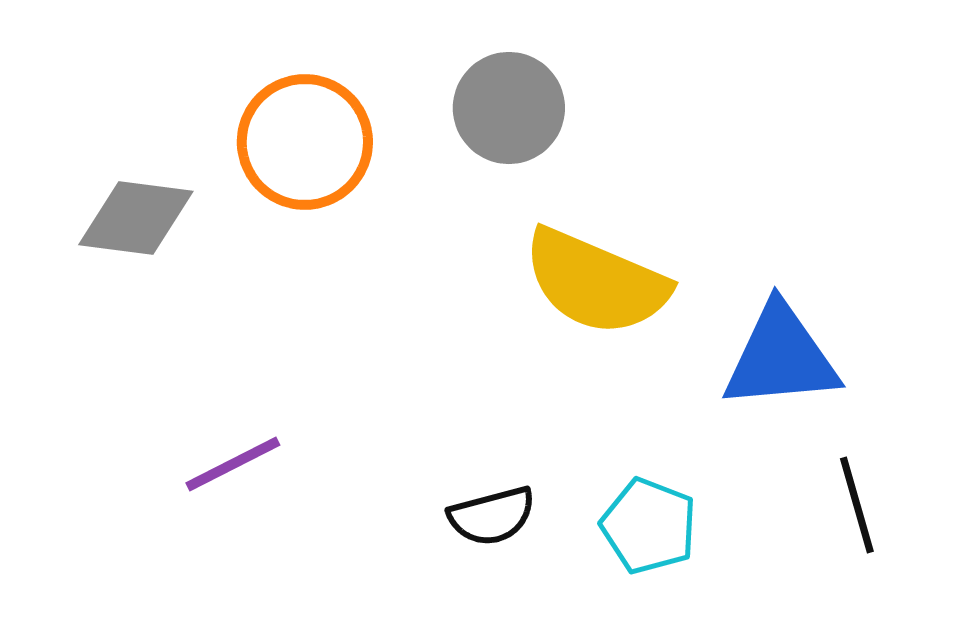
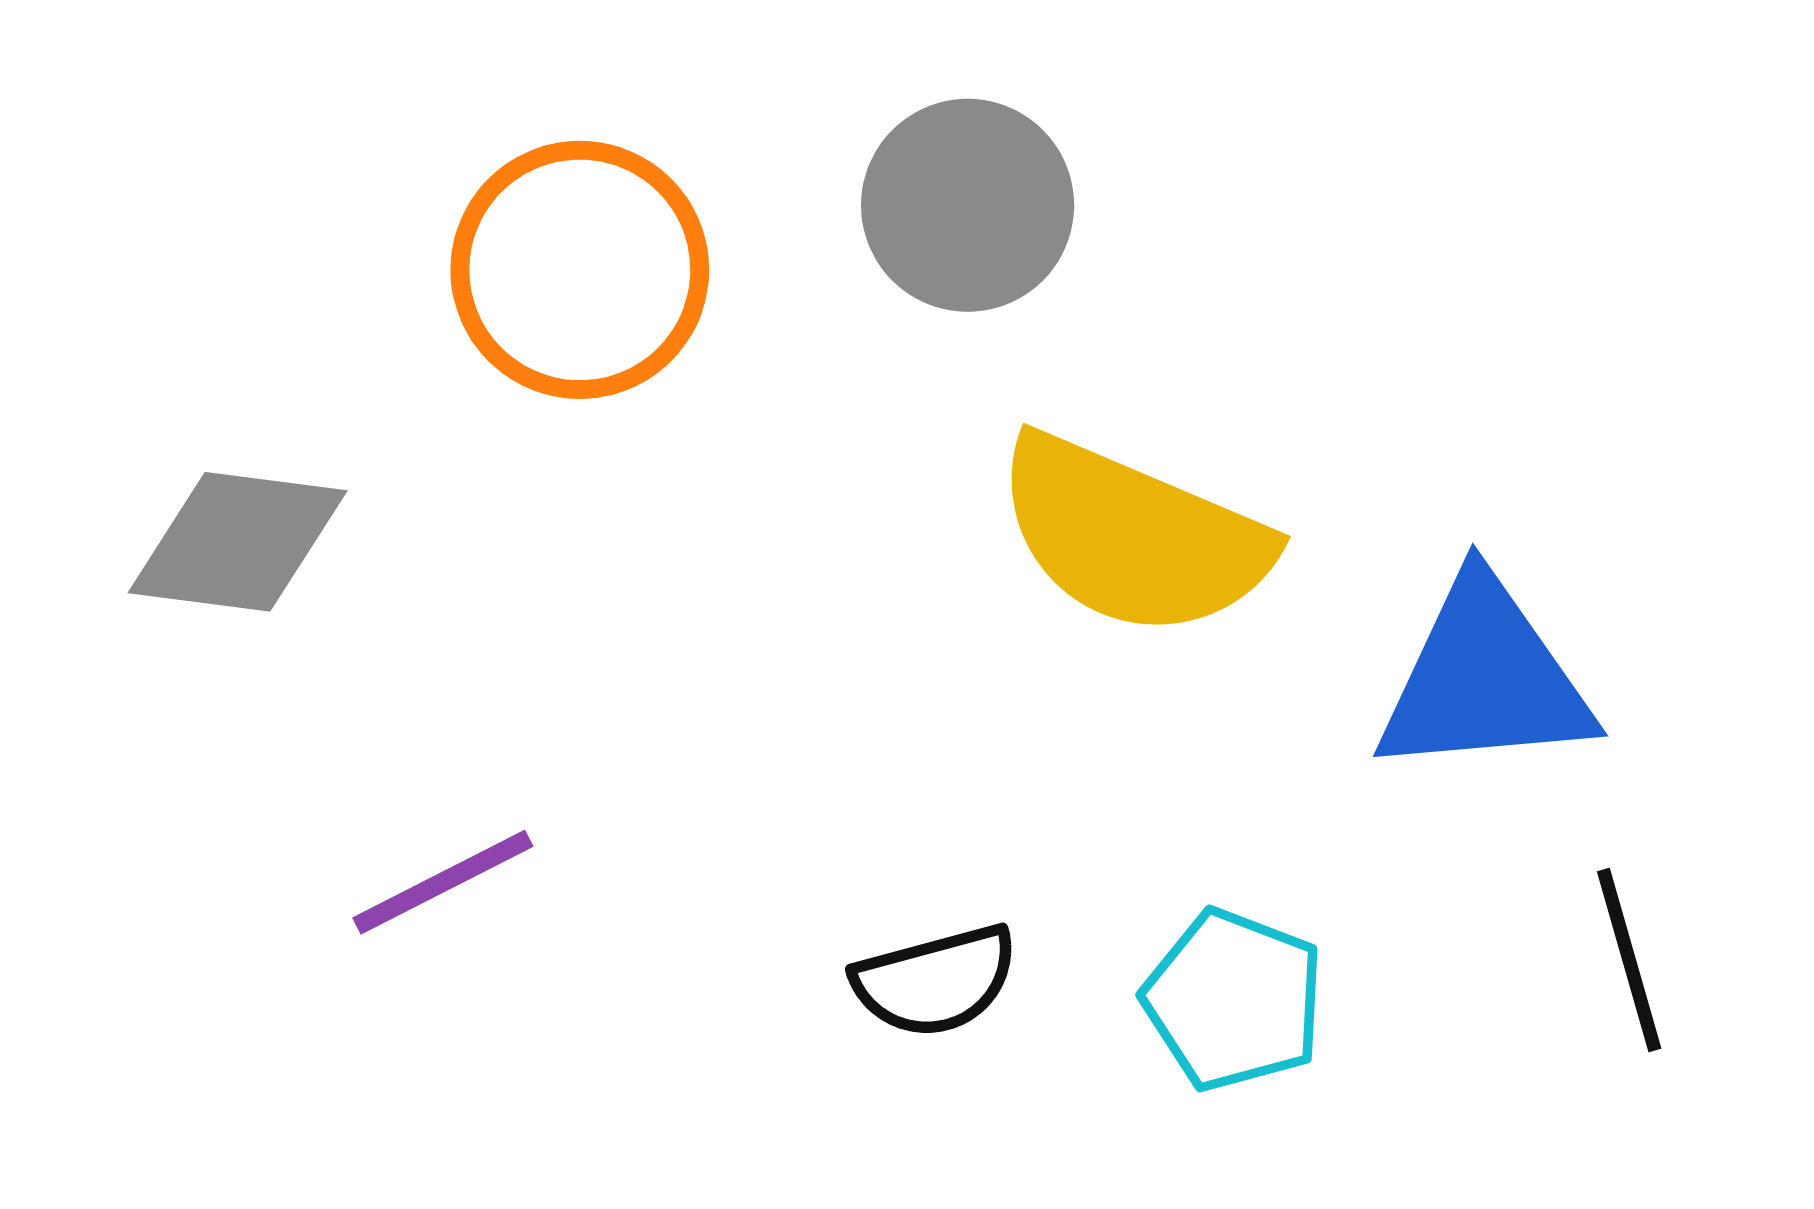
gray diamond: (136, 218) -> (238, 542), moved

